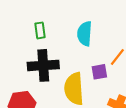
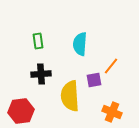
black cross: (43, 65) -> (41, 74), size x0.7

